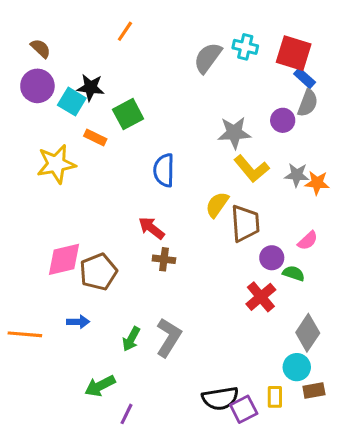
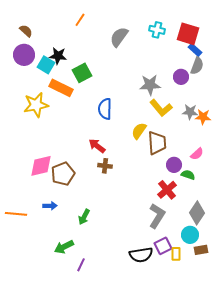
gray semicircle: (208, 58) -> (119, 37), moved
orange rectangle: (95, 137) -> (61, 88), size x1.6
gray L-shape: (169, 337) -> (157, 216), moved
purple square: (244, 409) -> (163, 246), moved

